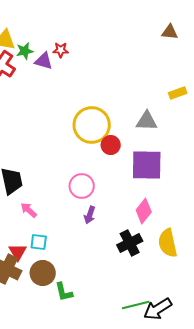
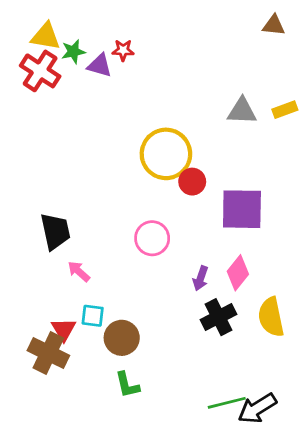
gray triangle: (147, 121) -> (242, 111), moved
purple arrow: (90, 215) -> (201, 278), moved
brown circle: (43, 273) -> (122, 338), moved

